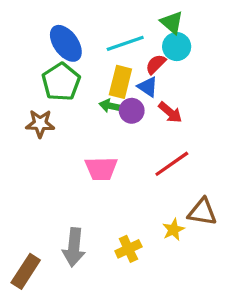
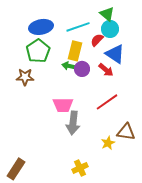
blue ellipse: (66, 43) -> (41, 27), turned -65
blue triangle: (148, 87) -> (115, 54), moved, size x1.5
gray arrow: (74, 247) -> (73, 123), moved
yellow cross: (128, 249) -> (80, 168), moved

